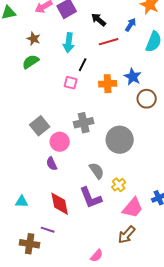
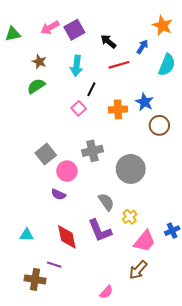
pink square: (71, 83) -> (79, 108), turned 32
purple semicircle: (52, 164) -> (58, 194), turned -40

